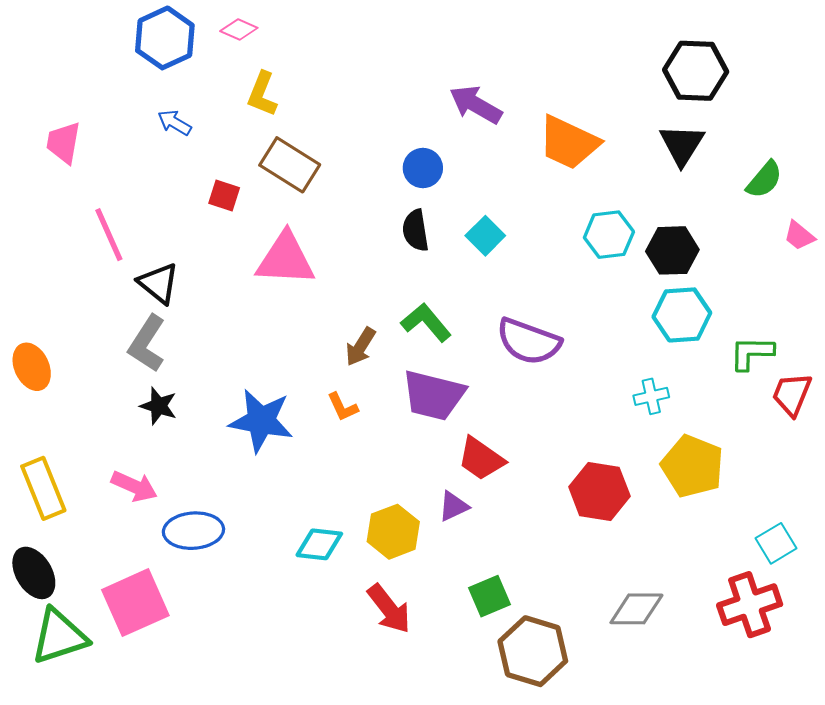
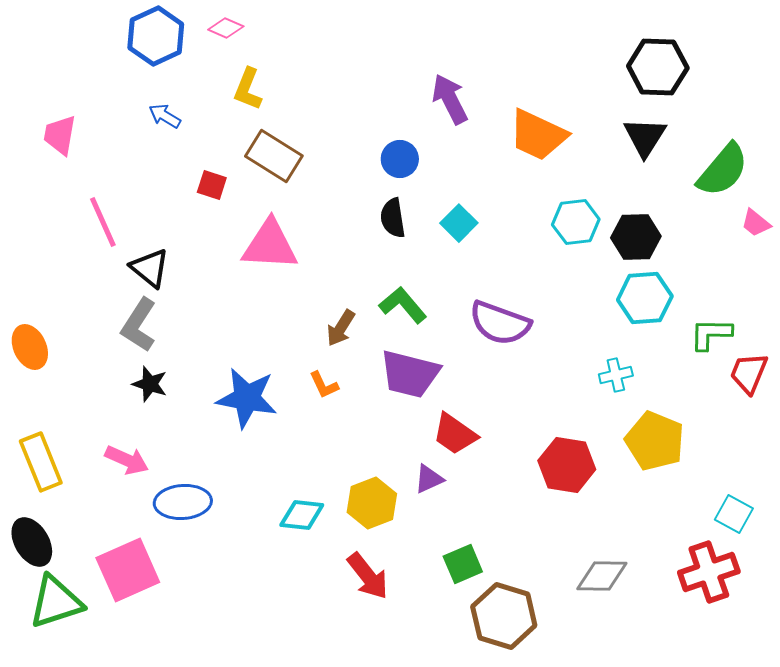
purple arrow: (476, 105) -> (450, 99), turned 33
green semicircle: (764, 180) -> (723, 170), size x1.5
cyan square: (776, 543) -> (734, 514), turned -30

